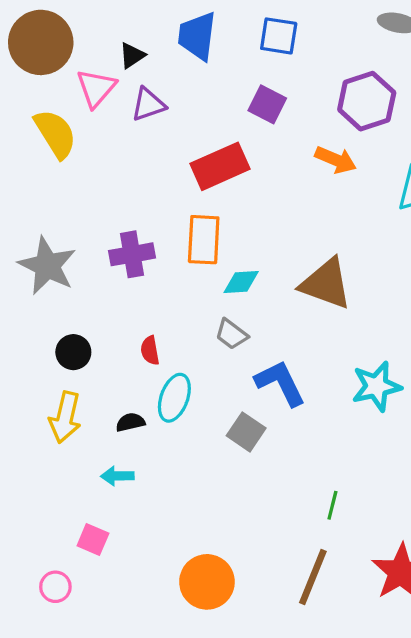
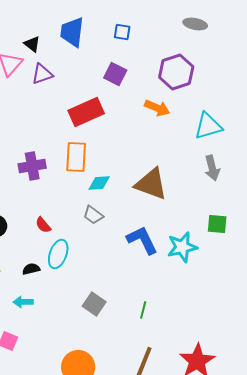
blue square: (279, 36) -> (122, 32), size x0.7
black triangle: (132, 55) -> (32, 44), turned -48
red semicircle: (150, 350) -> (43, 225), turned -30
blue L-shape: (280, 383) -> (142, 240), moved
gray square: (246, 432) -> (94, 304), moved
green line: (332, 505) -> (143, 310), moved

